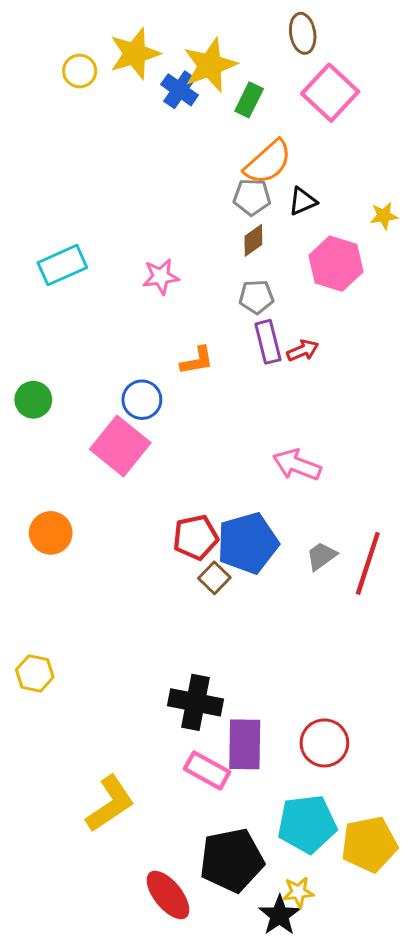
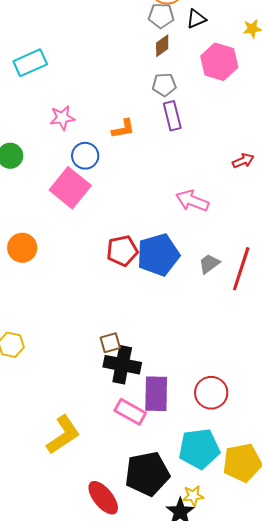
pink star: (161, 277) -> (62, 118), moved
red arrow: (303, 350) -> (243, 161), moved
brown square: (214, 578) -> (110, 343), moved, turned 30

